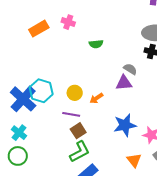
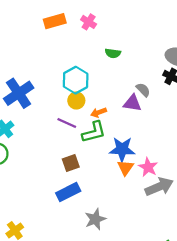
cyan hexagon: (41, 91) -> (76, 80), moved
brown square: (78, 131) -> (71, 163), moved
green L-shape: (80, 152) -> (94, 132), moved
orange triangle: (134, 160) -> (125, 168), moved

